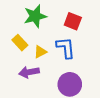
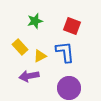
green star: (35, 16) -> (35, 21), size x0.7

